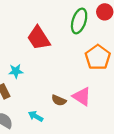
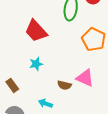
cyan star: (16, 71) -> (36, 64), moved

